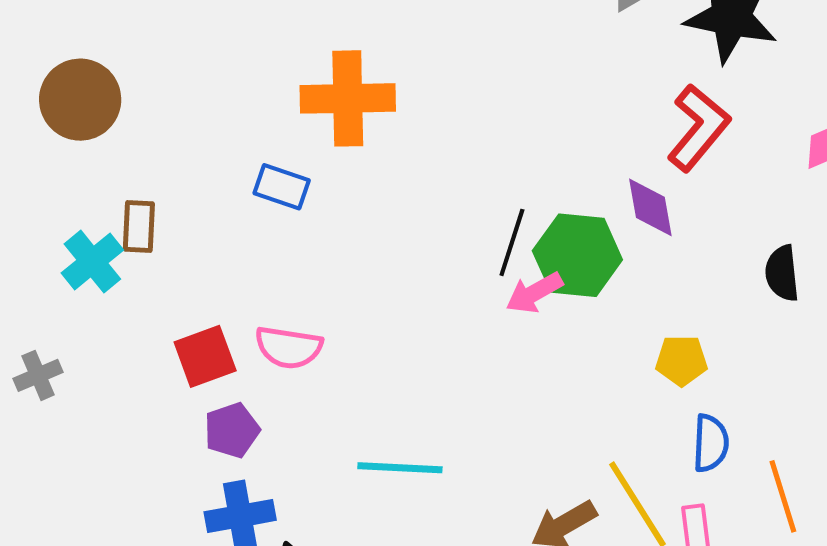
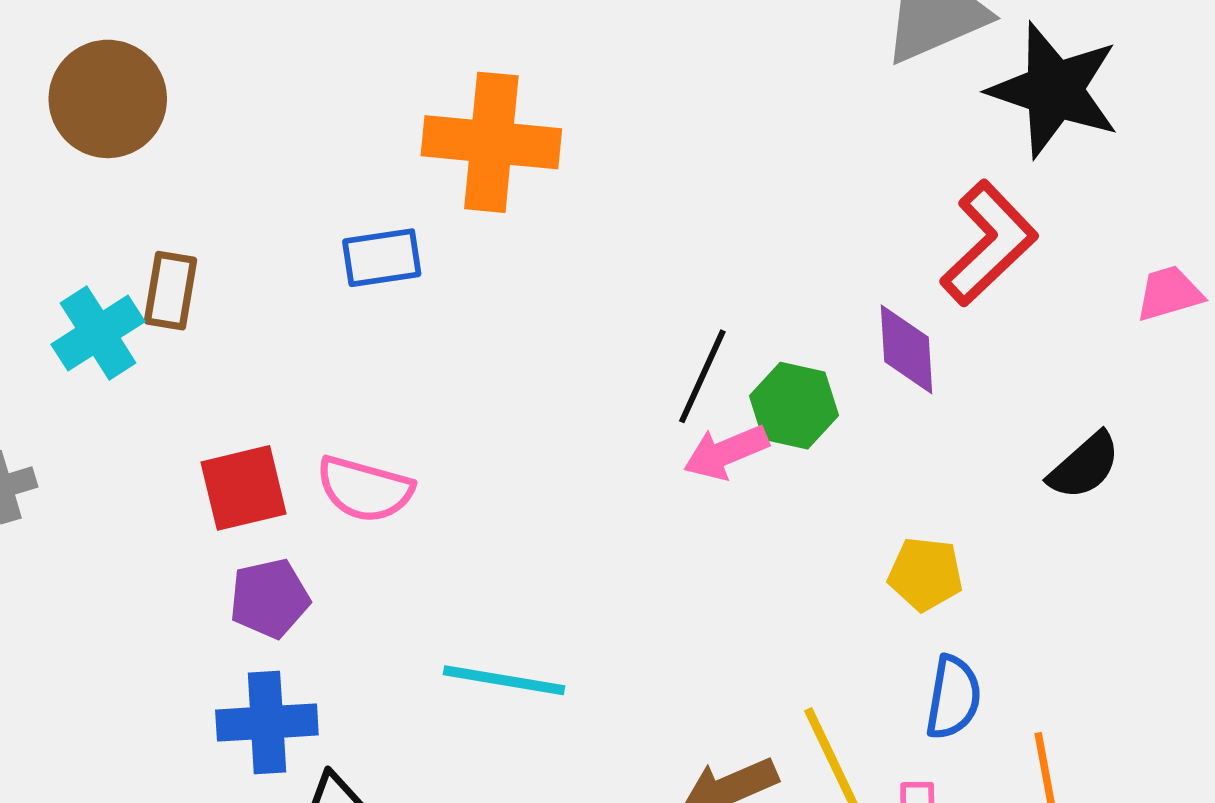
blue rectangle: (282, 187) -> (382, 258), turned -34
green hexagon: (577, 255) -> (794, 406), size x0.7
black semicircle: (782, 273) -> (1084, 466), turned -132

